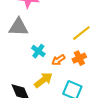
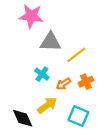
gray triangle: (18, 27) -> (50, 42), moved
yellow line: (81, 33) -> (76, 55), moved

